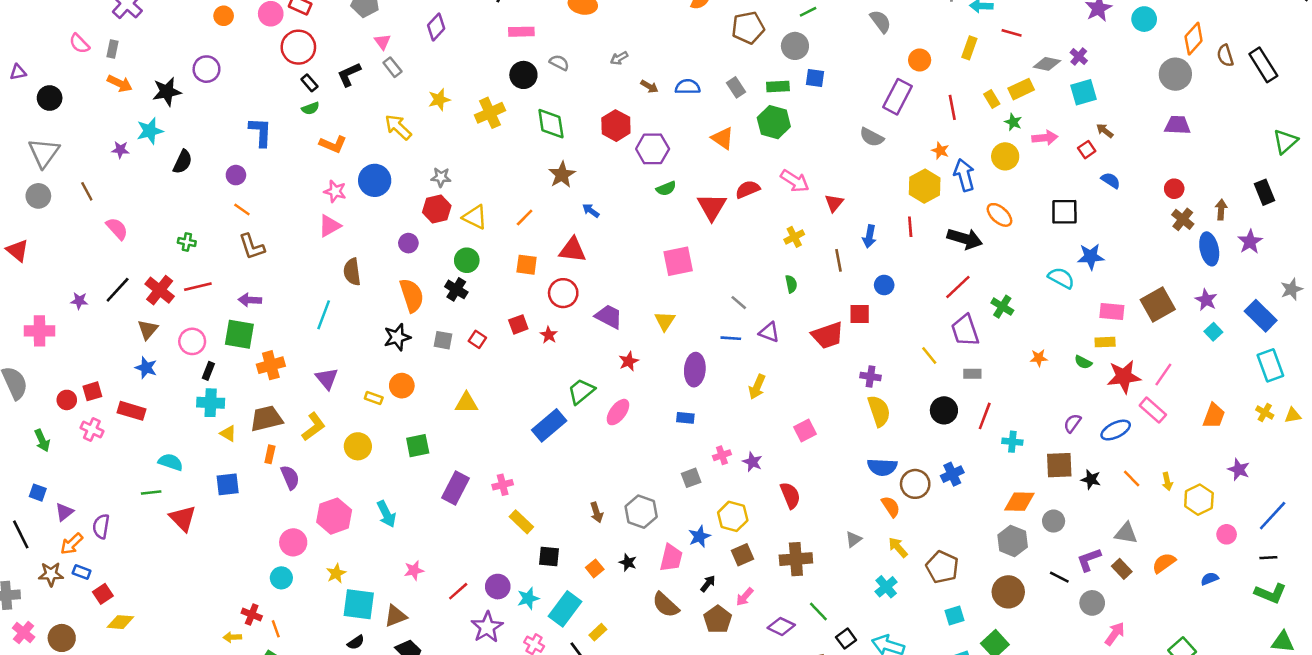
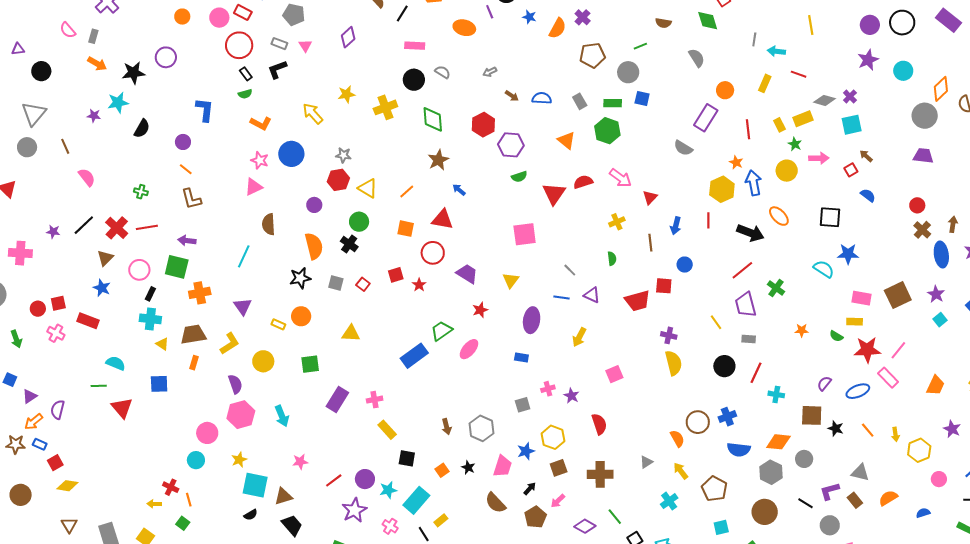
gray rectangle: (392, 67) -> (279, 44), moved, turned -35
blue semicircle: (882, 467) -> (739, 450), moved
purple semicircle: (290, 477) -> (235, 384), moved

